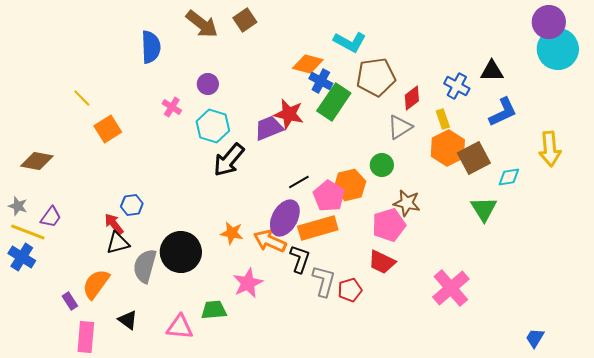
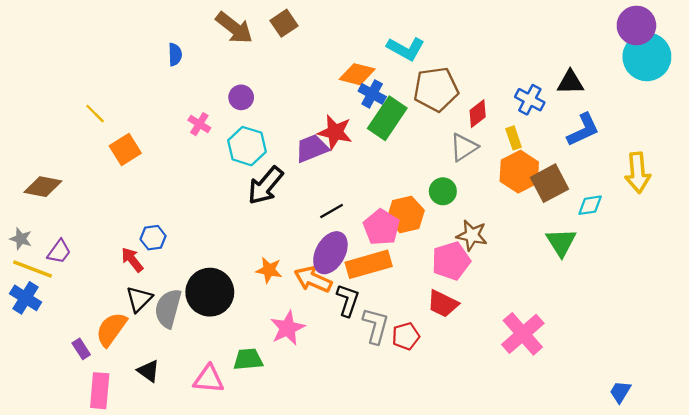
blue semicircle: (151, 47) -> (175, 54), size x0.6
black line: (299, 182) -> (332, 211), moved
black triangle: (118, 243) -> (139, 299), moved, turned -30

